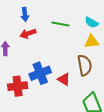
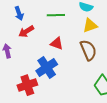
red triangle: (64, 79) -> (57, 43), moved

